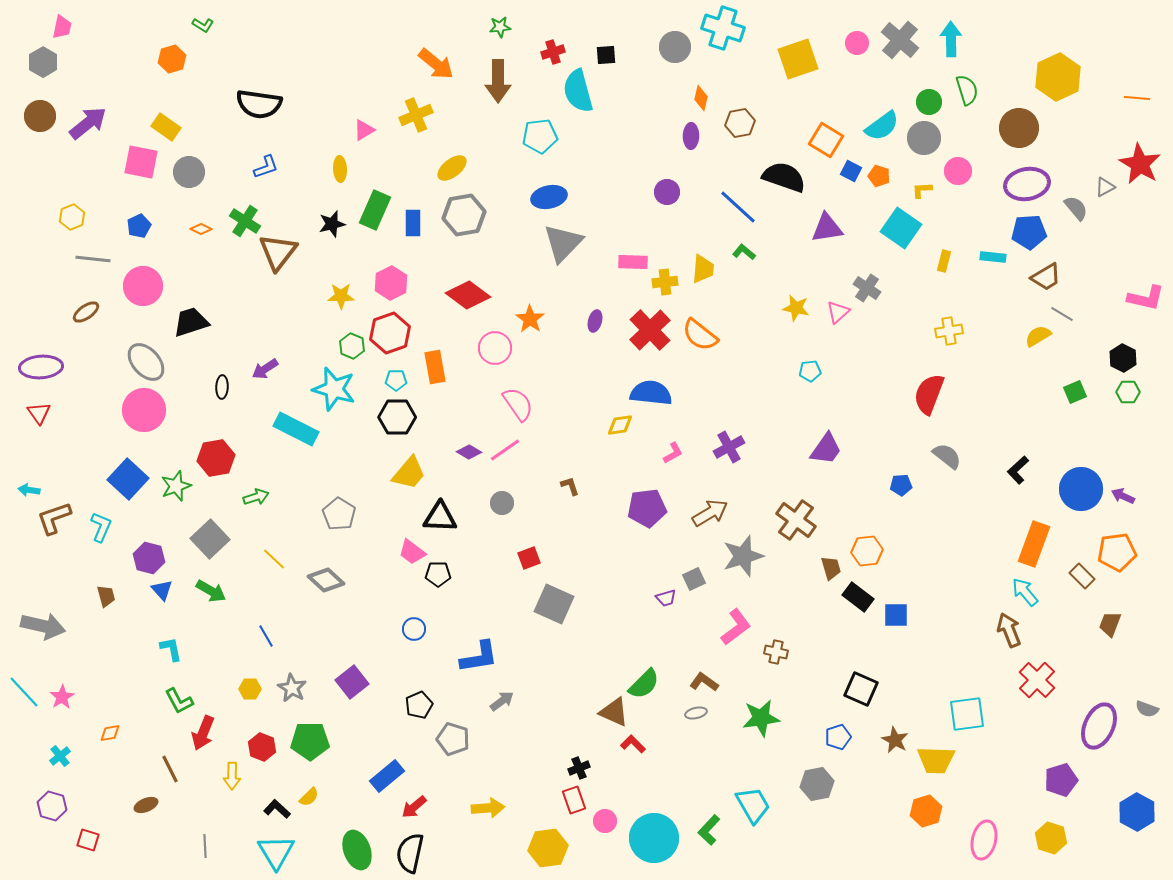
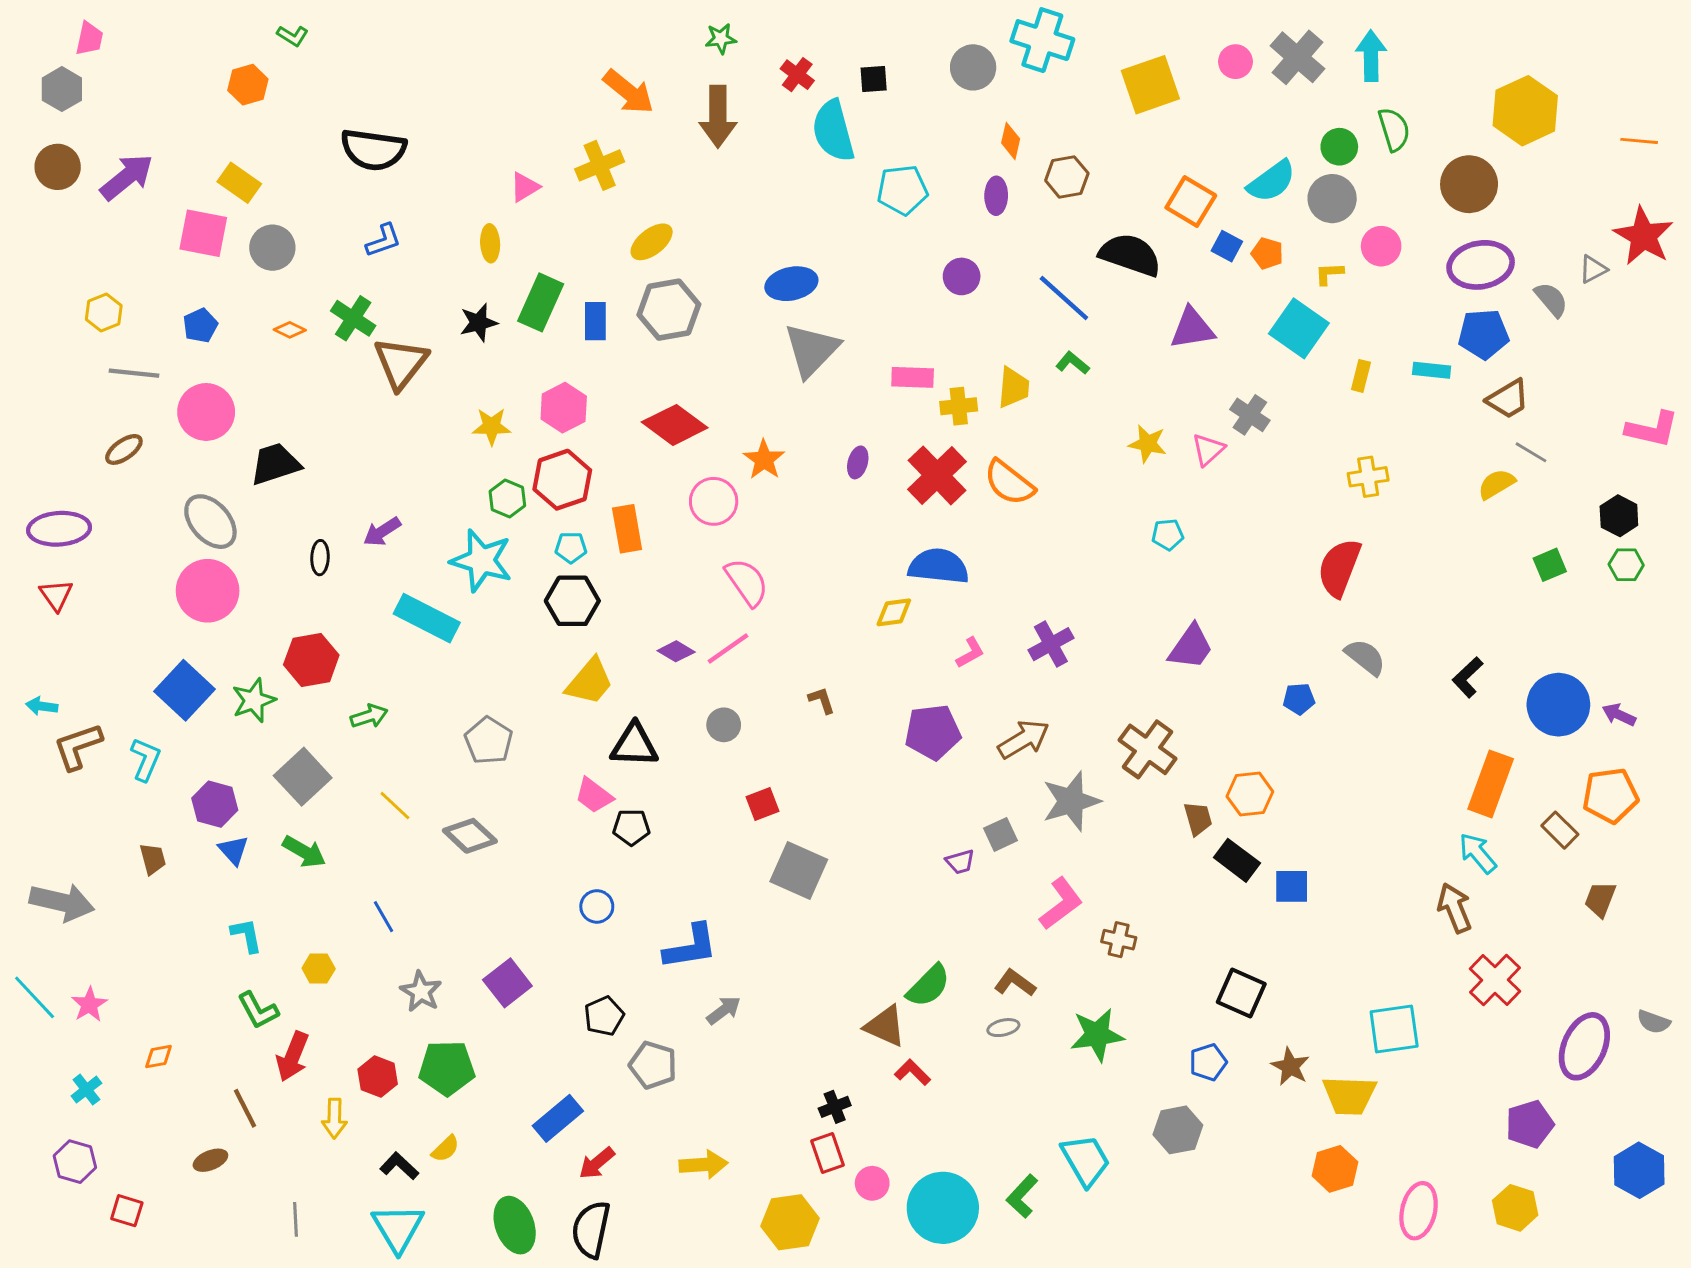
red cross: (553, 52) -> (797, 75), turned -35
cyan pentagon: (540, 136) -> (902, 190), moved
yellow hexagon: (250, 689) -> (319, 968), moved

